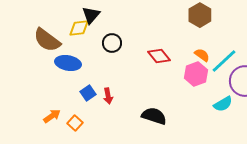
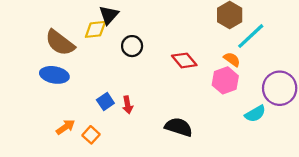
cyan line: (224, 61) -> (251, 36), moved
blue ellipse: (68, 63) -> (54, 75), moved

